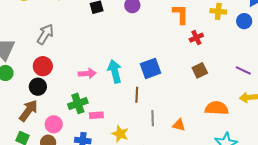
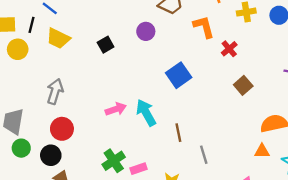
blue square: (151, 68) -> (179, 75), moved
pink arrow: (87, 74) -> (116, 109), moved
black circle: (38, 87) -> (51, 155), moved
orange triangle: (179, 125) -> (262, 151), moved

